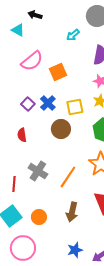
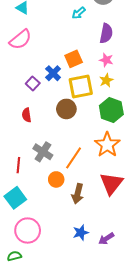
pink semicircle: (32, 61) -> (20, 39), moved
orange square: (58, 72) -> (74, 59), moved
blue cross: (48, 103) -> (53, 73), moved
yellow square: (75, 107) -> (81, 86), size x1.4
orange circle: (39, 217) -> (56, 179), moved

